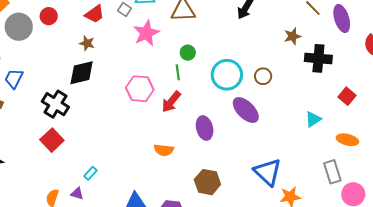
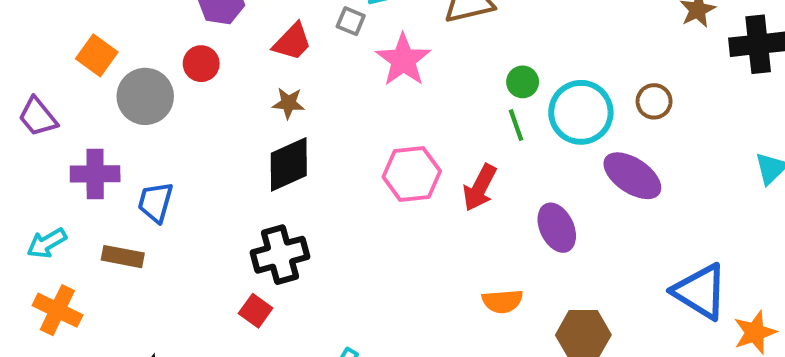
green circle: (188, 53) -> (523, 82), moved
green line: (178, 72) -> (516, 125), moved
black cross: (55, 104) -> (280, 255), moved, turned -36
red square: (52, 140) -> (256, 311), size x0.7
orange semicircle: (164, 150) -> (502, 301), moved

